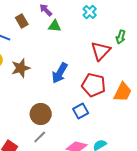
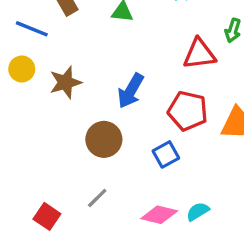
red triangle: (101, 51) -> (199, 54), turned 40
brown circle: (41, 114) -> (104, 139), moved

